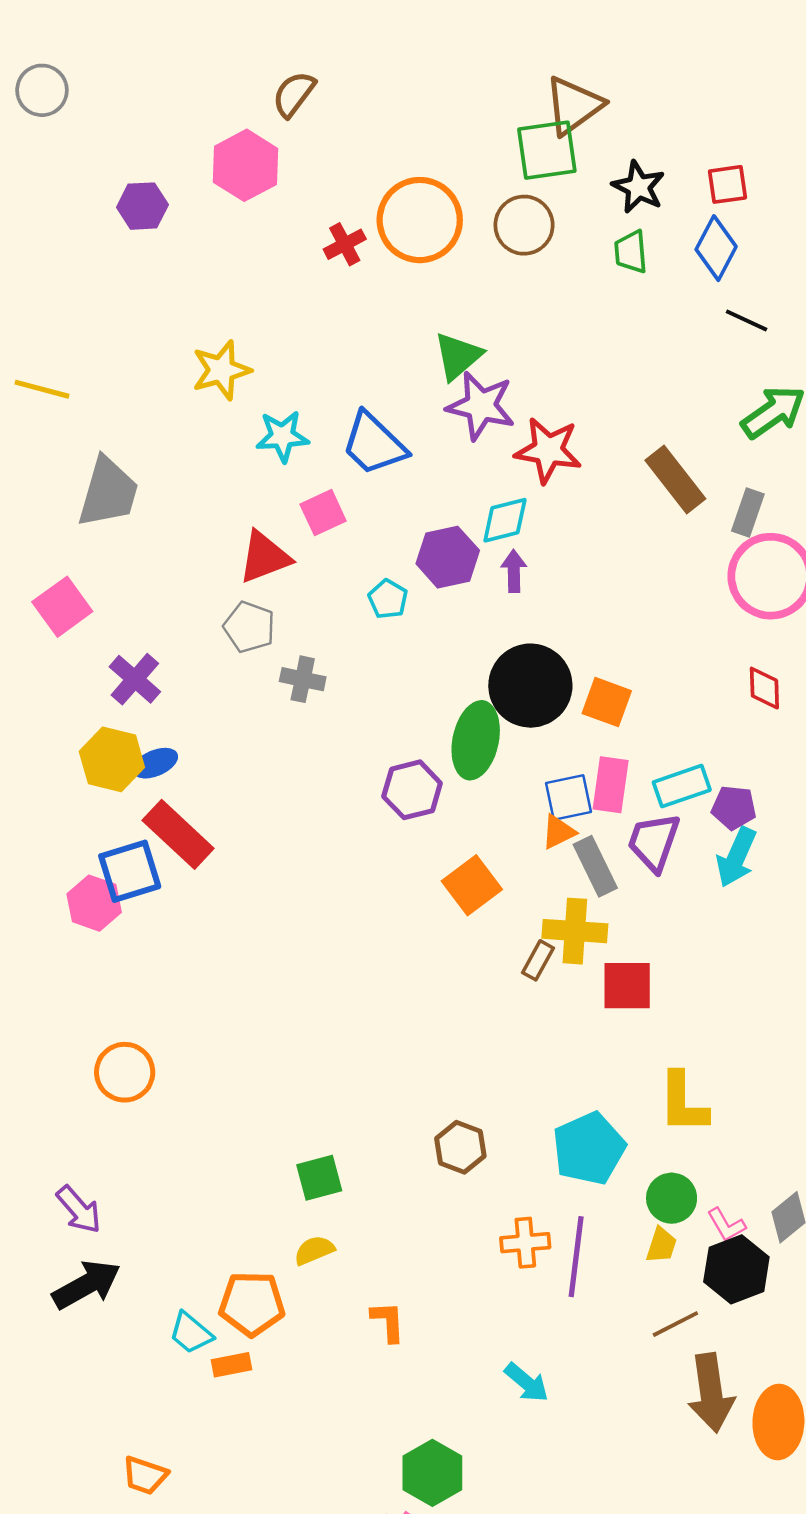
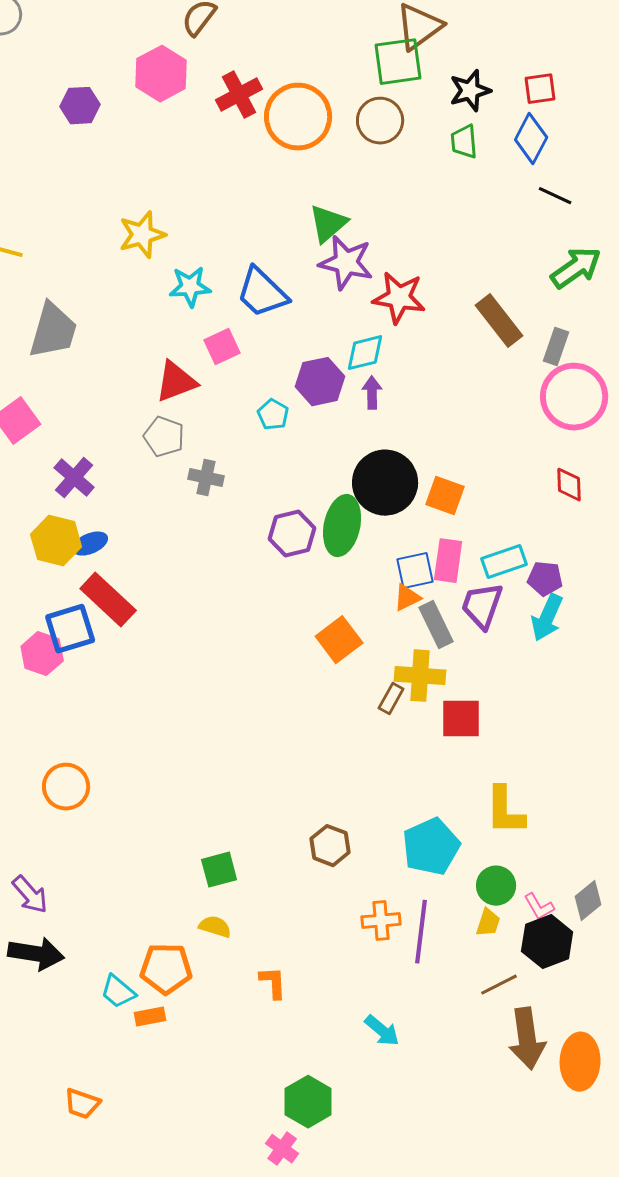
black star: (638, 187) -> (470, 91), turned 30
red cross: (345, 244) -> (239, 95), moved, size x1.4
purple hexagon: (412, 790) -> (292, 534), moved
yellow semicircle: (314, 1250) -> (215, 927), turned 40
black arrow: (86, 1285) -> (36, 954), turned 38

